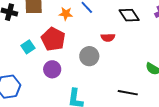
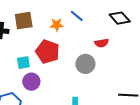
cyan square: (28, 47) -> (23, 63), turned 32
purple circle: (52, 69) -> (31, 82), moved

